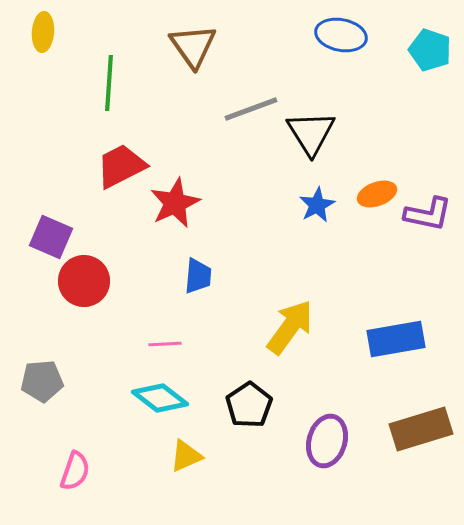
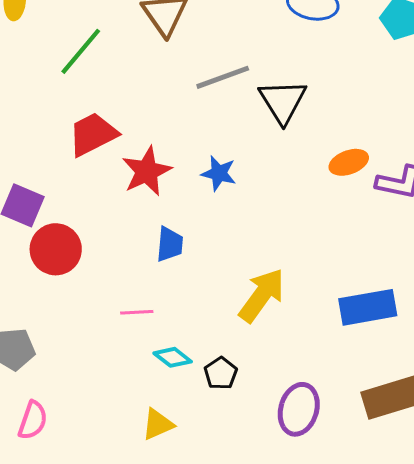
green line: (109, 83) -> (81, 51), turned 36
blue star: (317, 205) -> (219, 173), moved, turned -30
cyan diamond: (160, 398) -> (173, 357), moved, size x0.7
black pentagon: (249, 405) -> (221, 373), size x0.7
pink semicircle: (75, 471) -> (33, 420), moved

